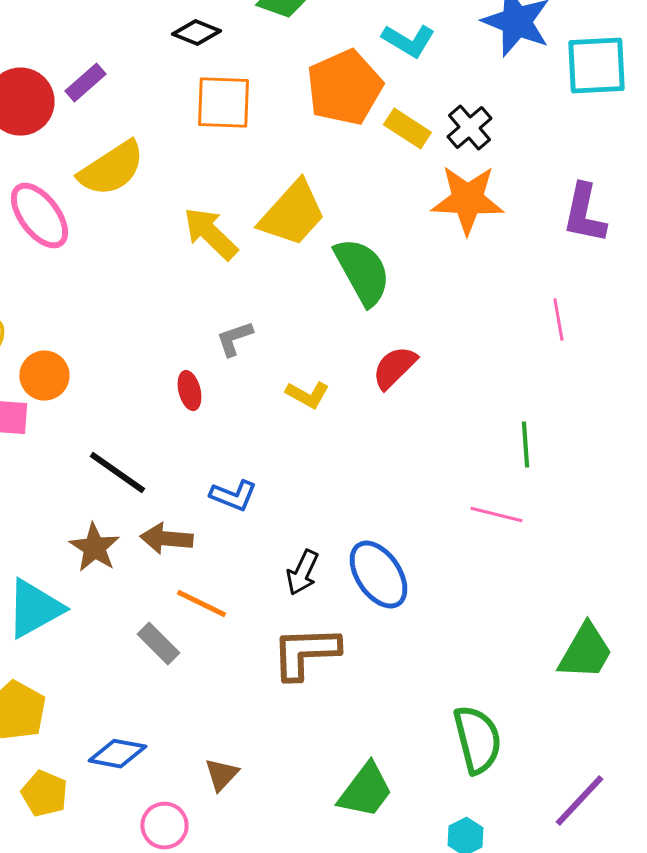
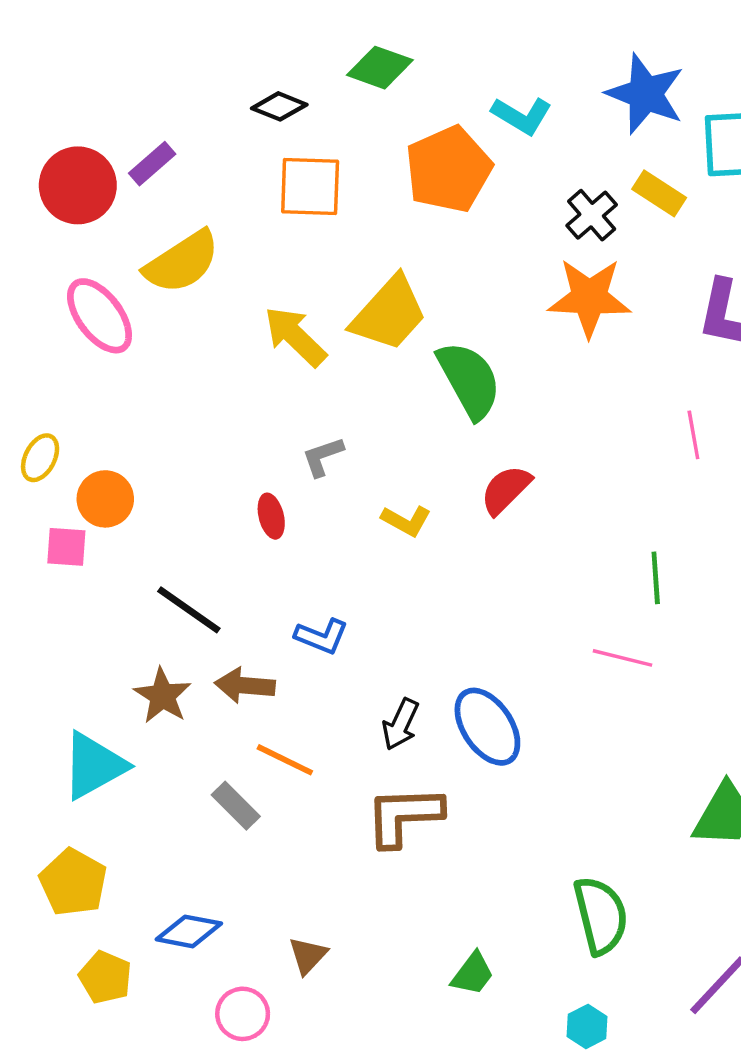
yellow rectangle: (407, 129) -> (659, 193), moved
green trapezoid: (365, 791) -> (473, 974), size x0.7

